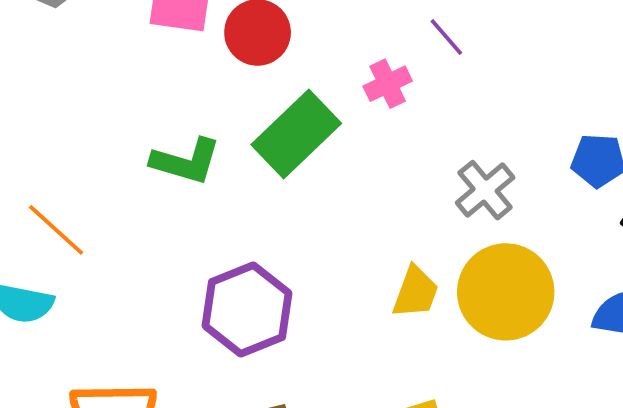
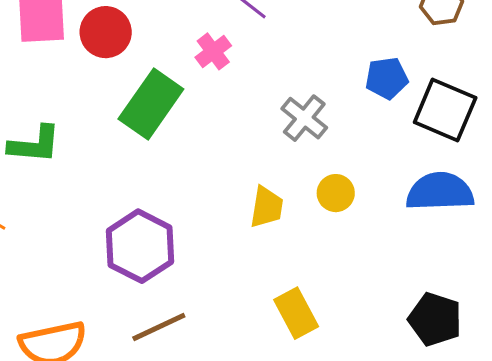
green L-shape: (186, 161) -> (34, 144), moved
yellow circle: (506, 292) -> (336, 193), size x0.5

